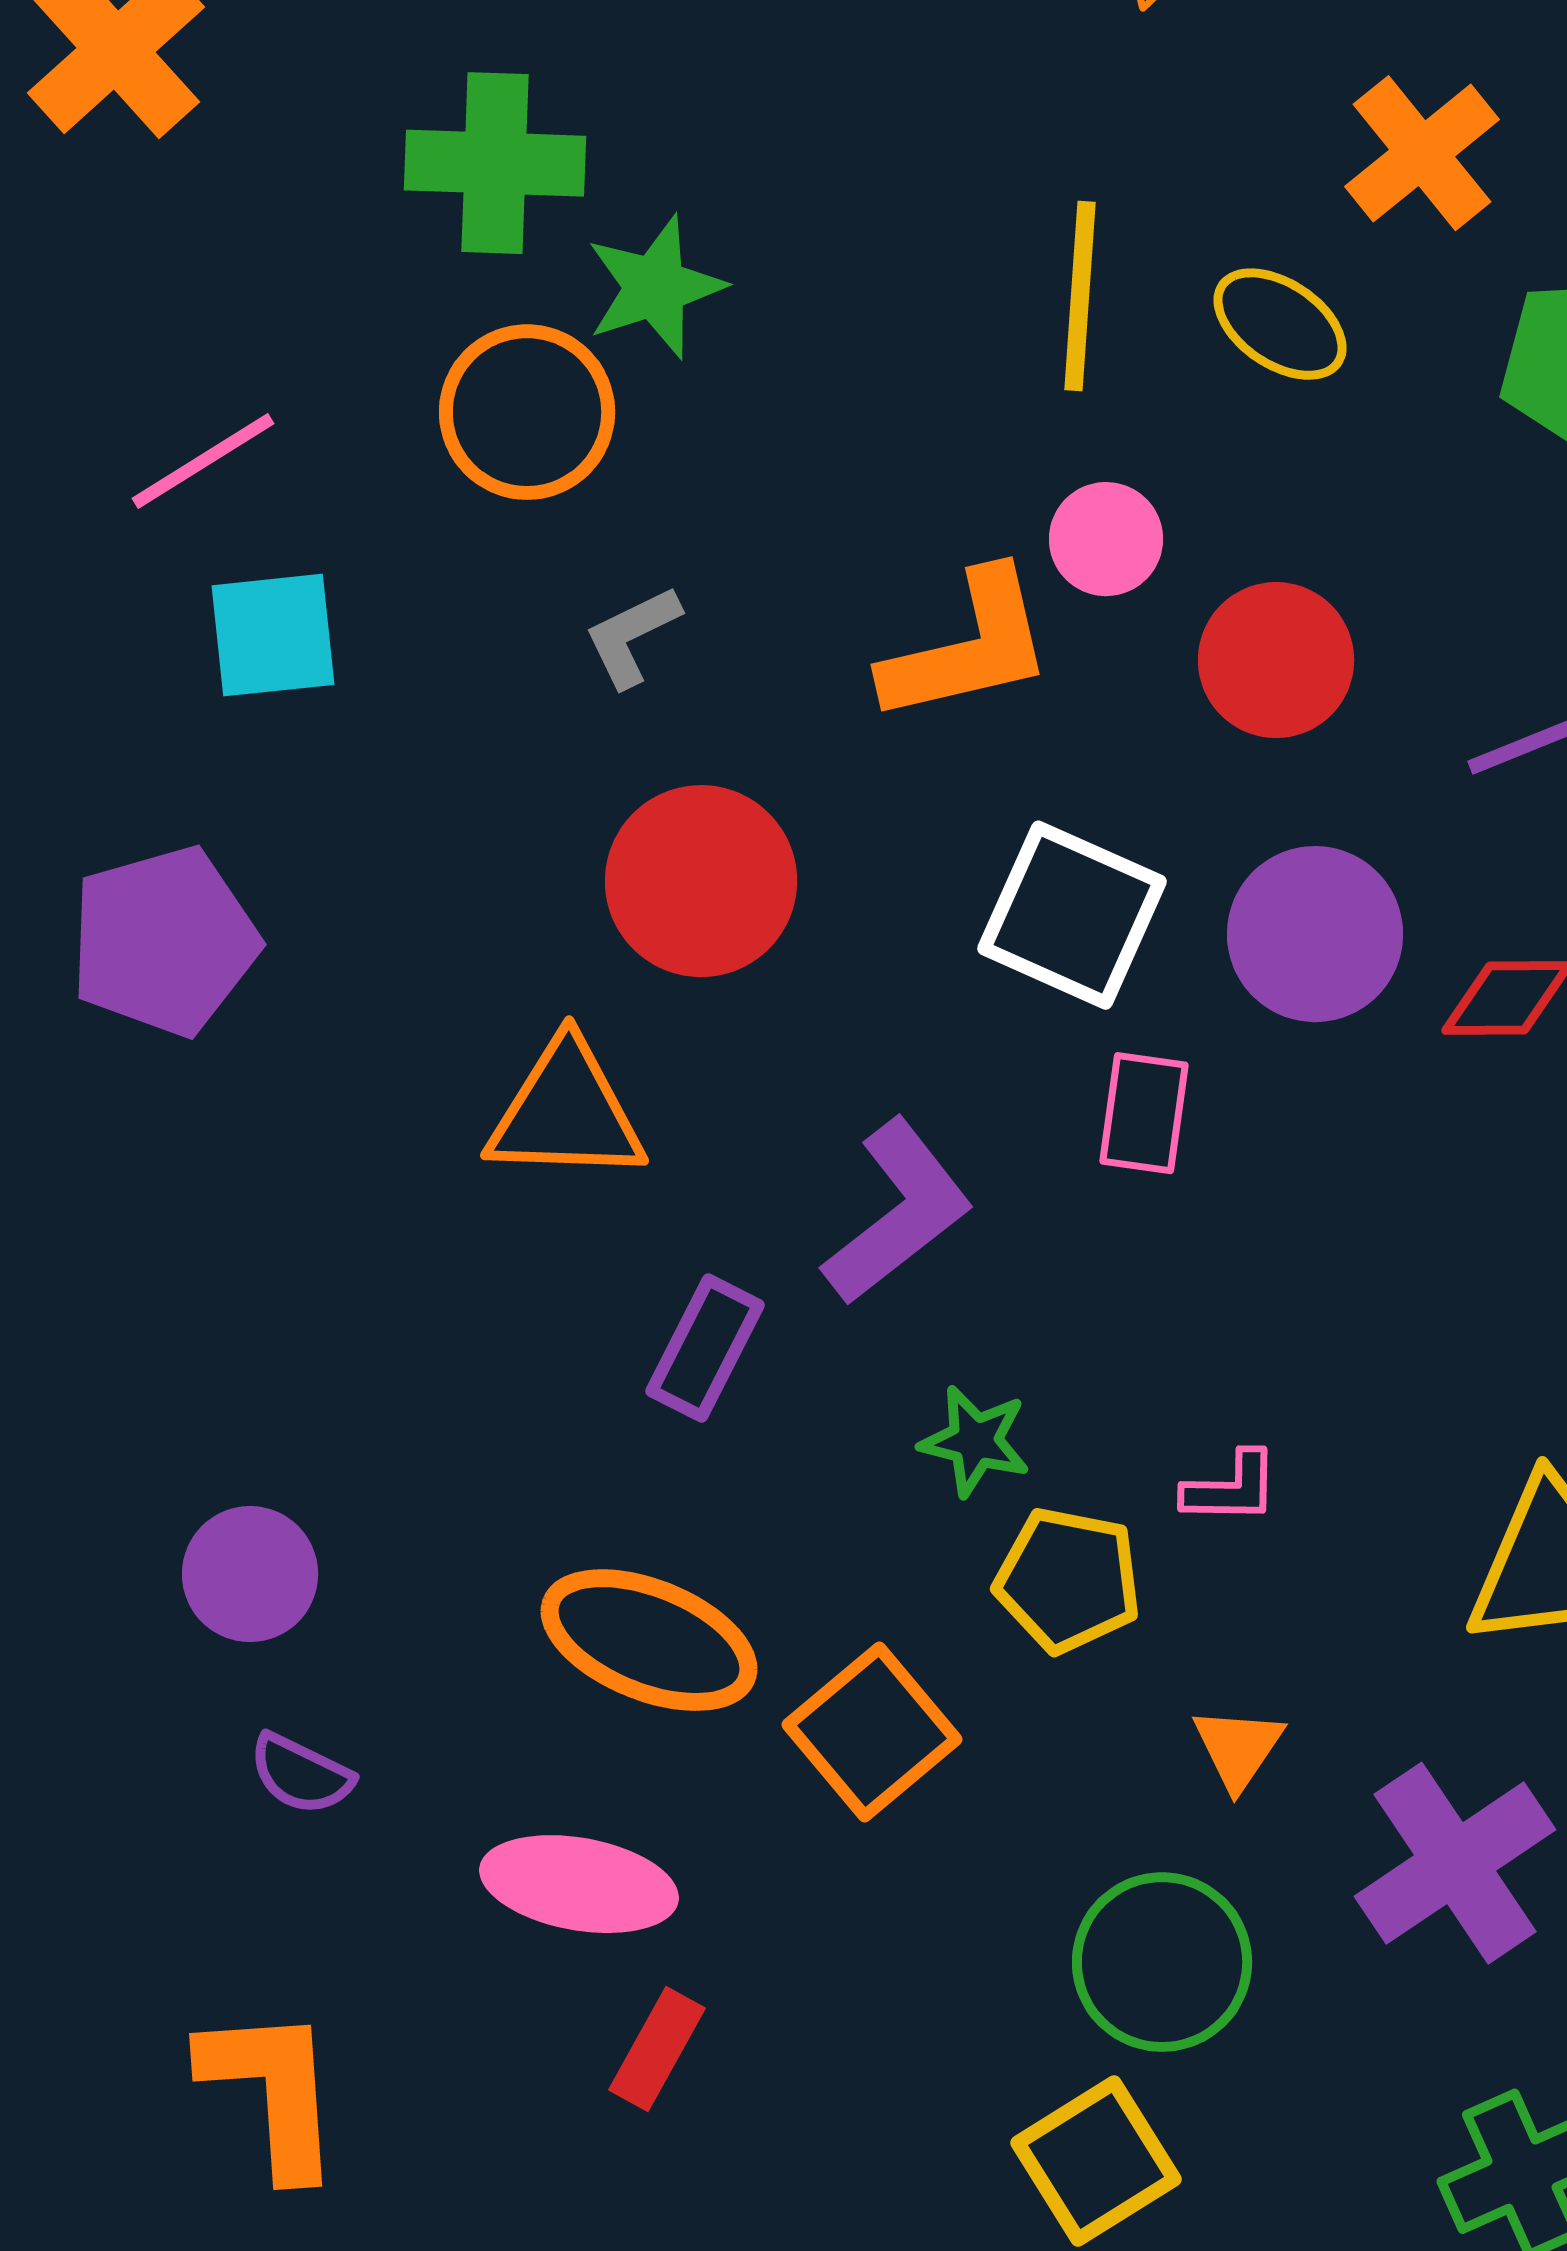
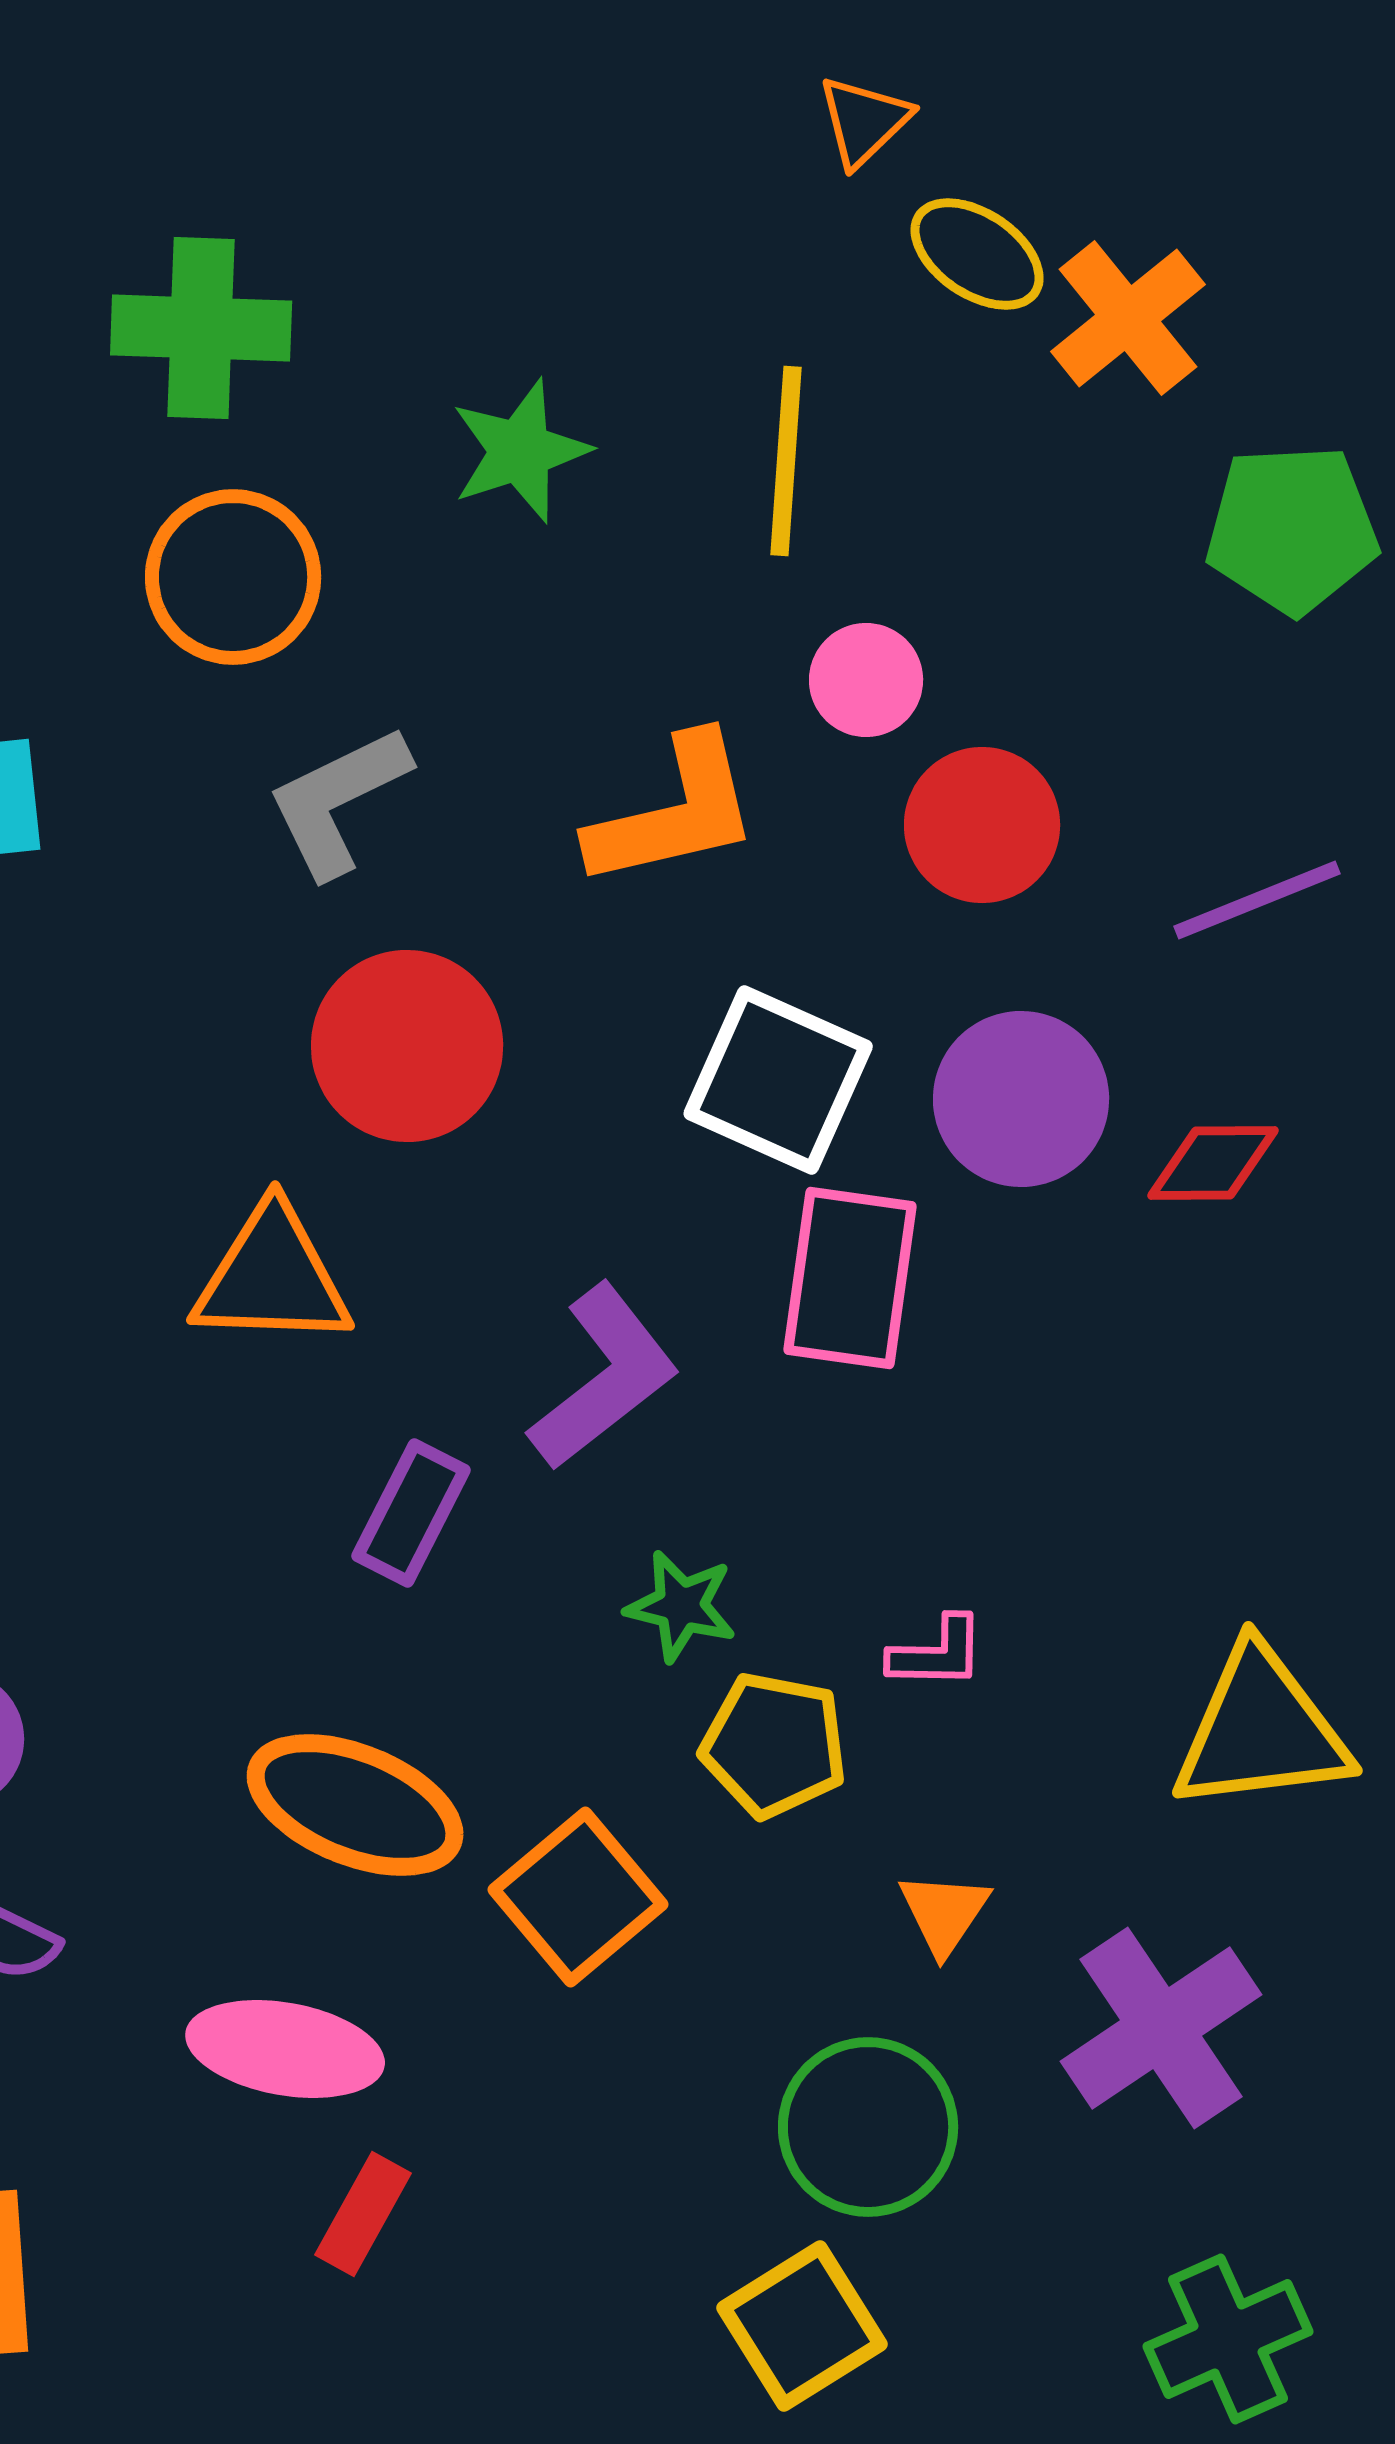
green star: (655, 287) -> (520, 451), moved
yellow ellipse: (1280, 324) -> (977, 254), moved
pink circle: (1106, 539) -> (866, 680), moved
gray L-shape: (632, 636) -> (338, 801), size x1.5
pink rectangle: (1144, 1113) -> (850, 1278), size x1.5

